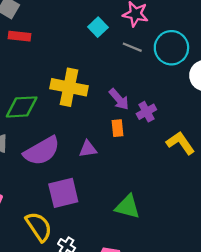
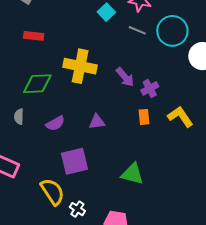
red rectangle: (20, 36) -> (34, 36), moved
orange rectangle: (117, 128) -> (144, 117), moved
purple semicircle: (42, 151) -> (55, 123), size x0.6

